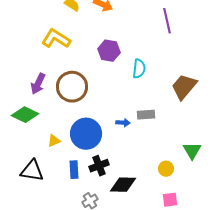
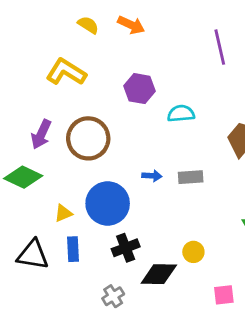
cyan semicircle: (139, 69) -> (181, 114), turned -102
blue arrow: (123, 123) -> (152, 176), moved
yellow circle: (166, 169) -> (193, 252), moved
blue rectangle: (74, 170) -> (73, 249), moved

